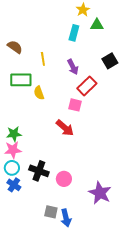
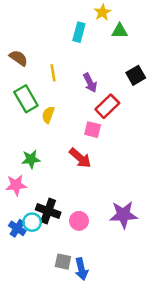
cyan rectangle: (74, 33) -> (79, 32), moved
green rectangle: (21, 80) -> (26, 99), turned 60
yellow semicircle: (39, 93) -> (48, 115), turned 40
green star: (14, 134) -> (31, 159), moved
cyan circle: (12, 168) -> (32, 222), moved
purple star: (100, 193) -> (123, 215), moved, turned -30

